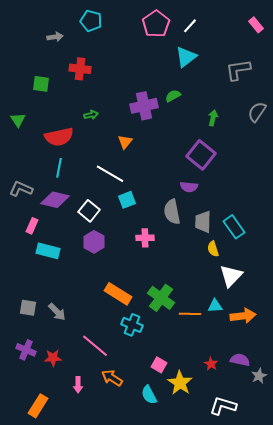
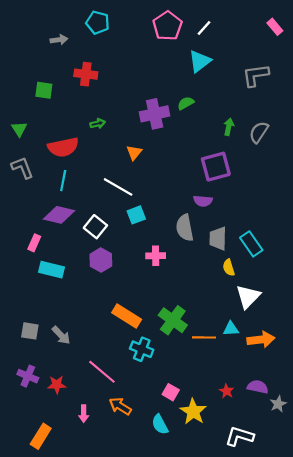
gray semicircle: (257, 112) -> (259, 132), moved
purple square: (201, 155) -> (216, 167), turned 36
gray L-shape: (21, 189) -> (22, 168), moved, turned 45

